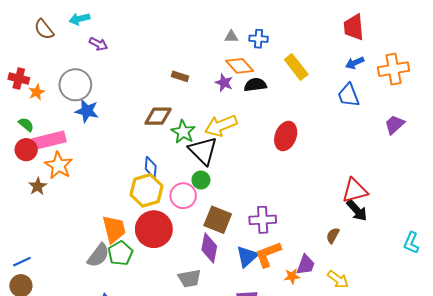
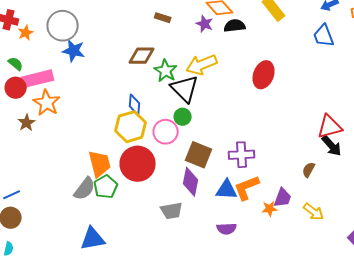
blue triangle: (247, 256) -> (227, 190), turned 45

